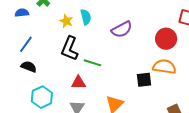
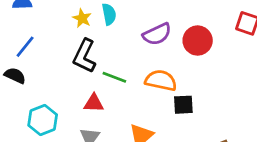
red circle: (166, 39) -> (198, 41), moved
black semicircle: (29, 67) -> (15, 76), moved
orange semicircle: (164, 67) -> (161, 80), moved

